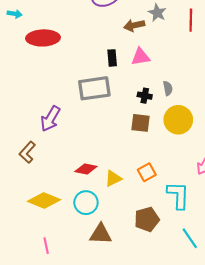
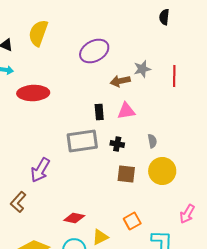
gray star: (157, 13) -> (142, 69), turned 30
black cross: (145, 96) -> (117, 144), moved
yellow triangle: (113, 178) -> (100, 237), moved

